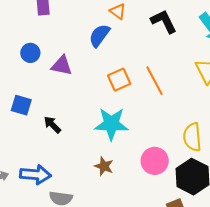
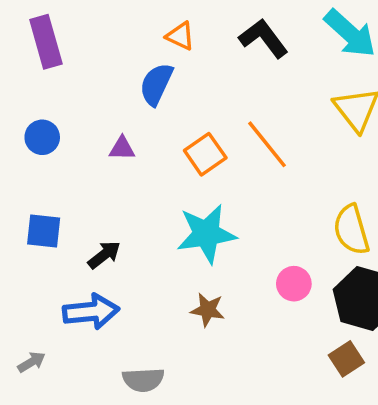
purple triangle: (62, 65) -> (122, 148), moved, size x0.7
black arrow: (52, 125) -> (104, 255), turned 108
pink circle: (155, 161) -> (294, 284), size x0.7
blue arrow: (36, 175) -> (91, 312), moved

